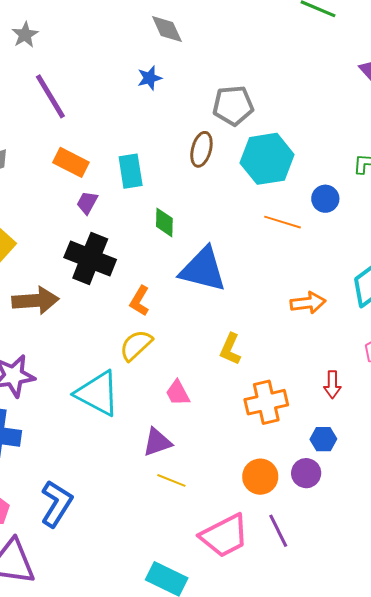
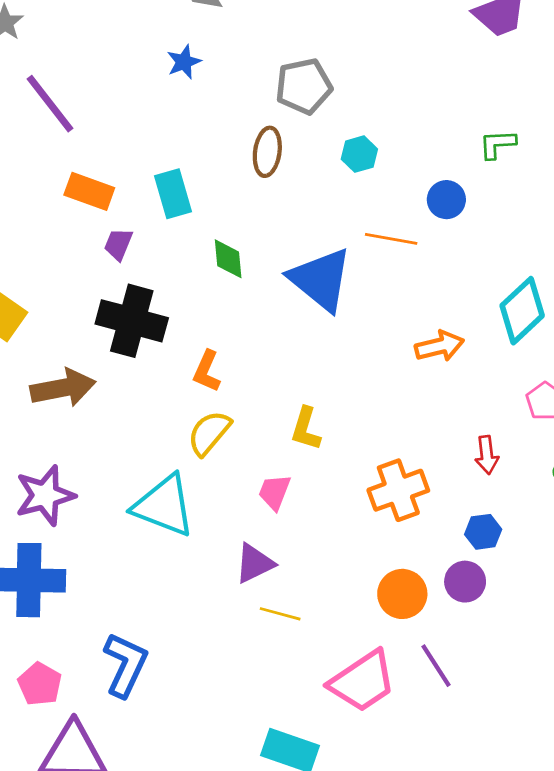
cyan hexagon: (267, 159) -> (359, 154), size x0.5
blue triangle: (203, 269) -> (321, 279), moved, turned 32
yellow L-shape: (230, 349) -> (306, 429), moved
pink trapezoid: (178, 393) -> (274, 492), turned 56

